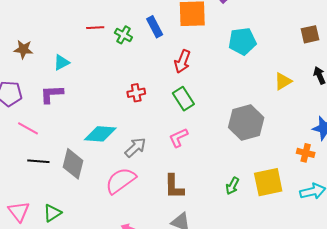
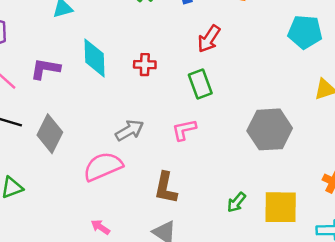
cyan pentagon: (242, 41) -> (305, 32), moved
purple L-shape: (52, 94) -> (45, 69), moved
cyan diamond: (100, 134) -> (95, 58), moved, turned 72

